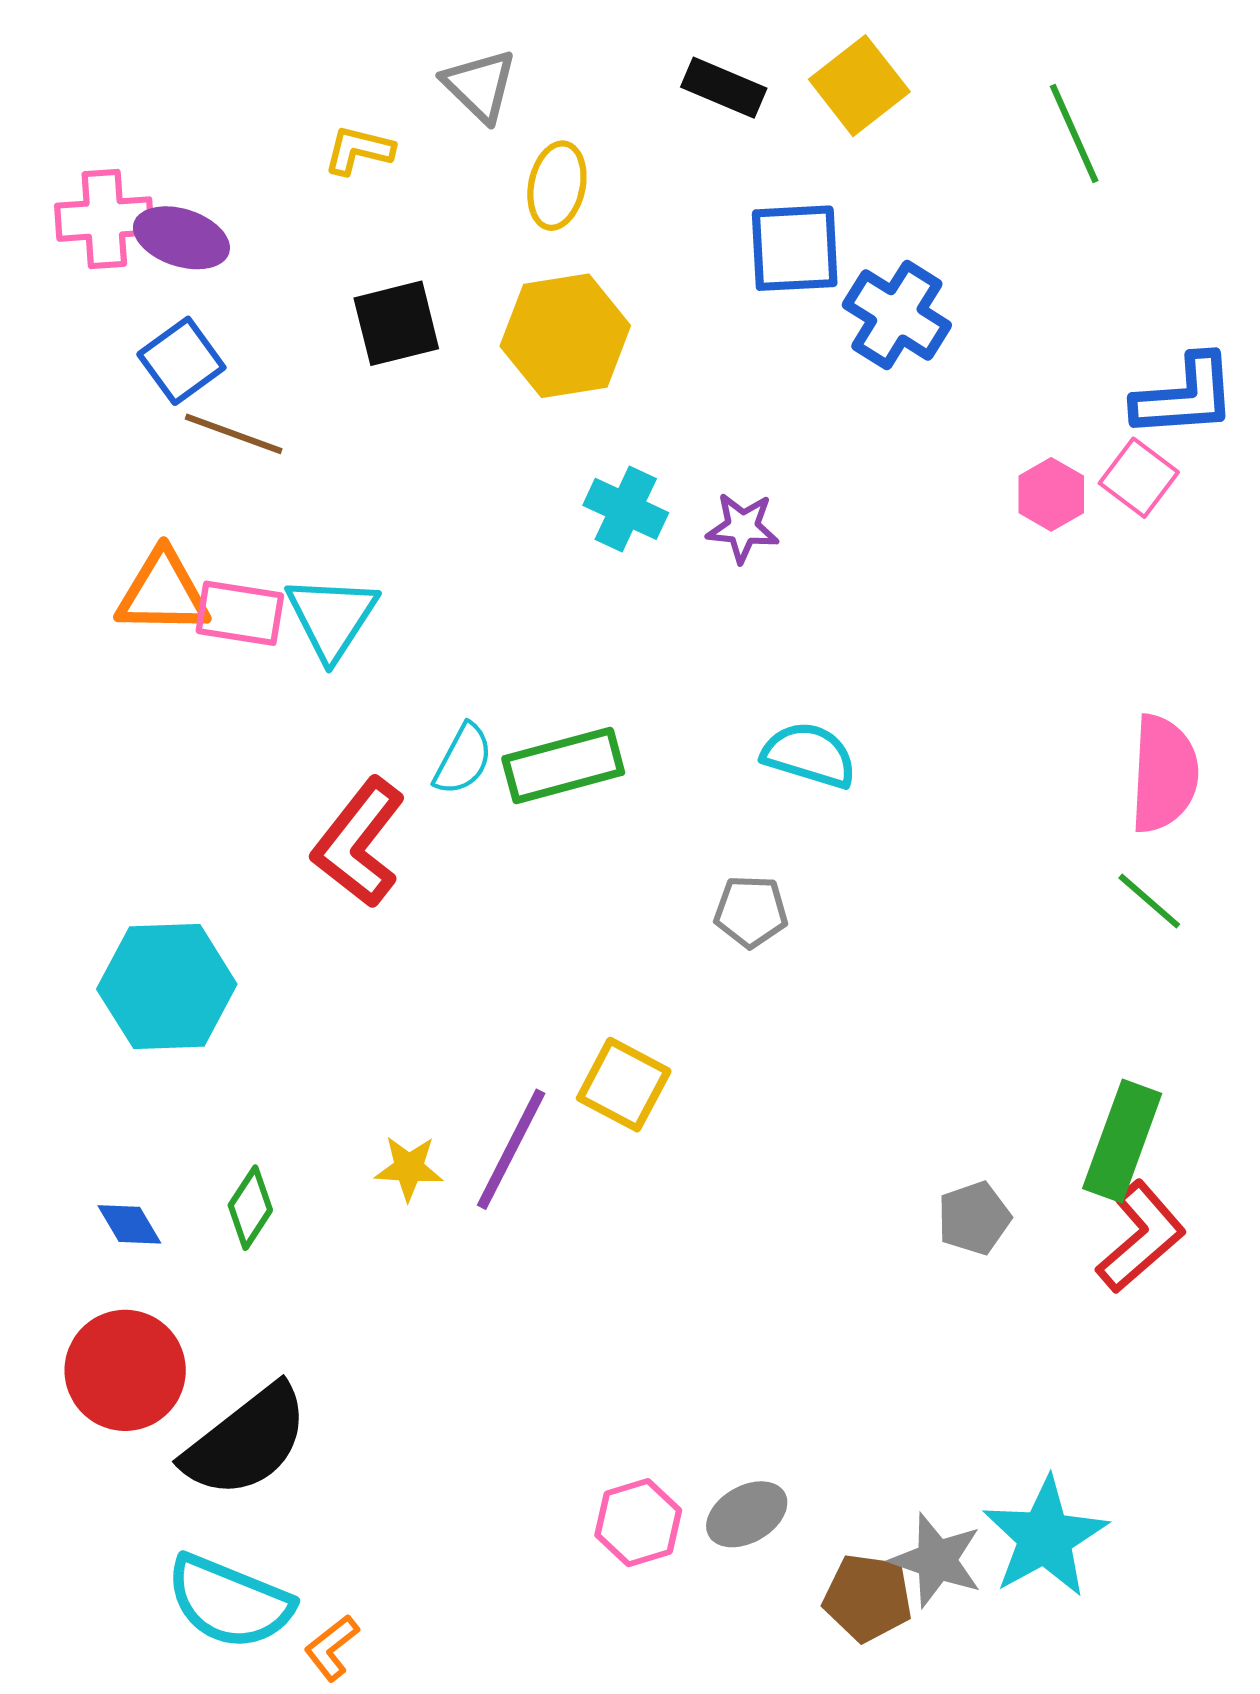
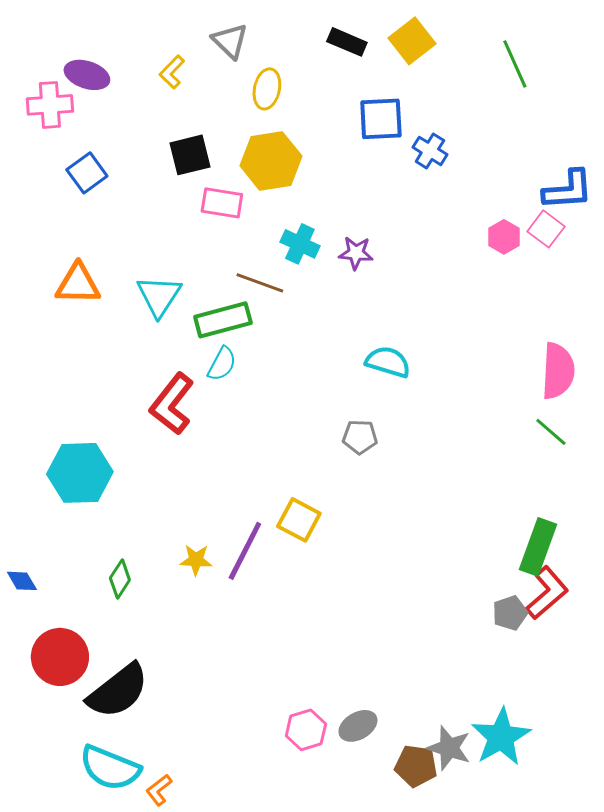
yellow L-shape: (359, 150) -> (172, 72), turned -60
purple ellipse: (181, 238) -> (87, 75), moved
blue cross: (897, 315) -> (430, 151), size x0.7
brown line: (234, 434) -> (260, 283), moved
pink rectangle: (240, 613) -> (222, 203), moved
green rectangle: (563, 765) -> (223, 320), moved
gray pentagon: (974, 1218) -> (510, 613), moved
blue diamond: (129, 1224) -> (22, 581), moved

